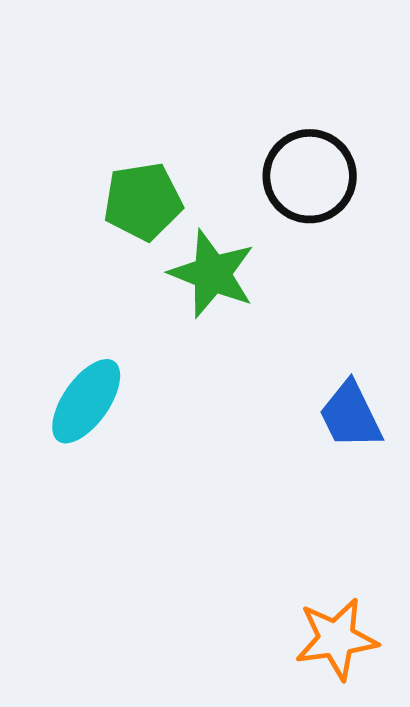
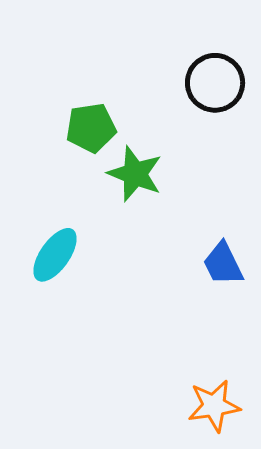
black circle: (310, 176) -> (215, 83), moved

